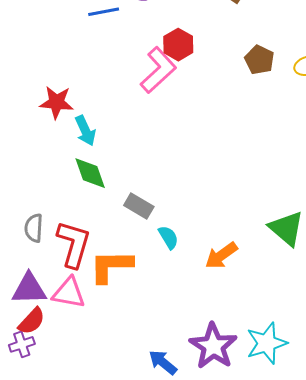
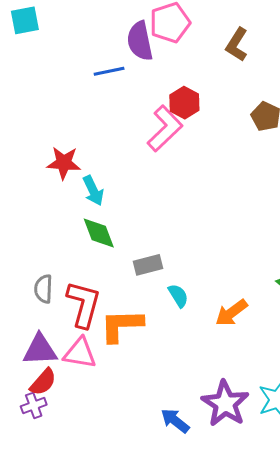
gray rectangle: (139, 206) -> (148, 265), turned -44

